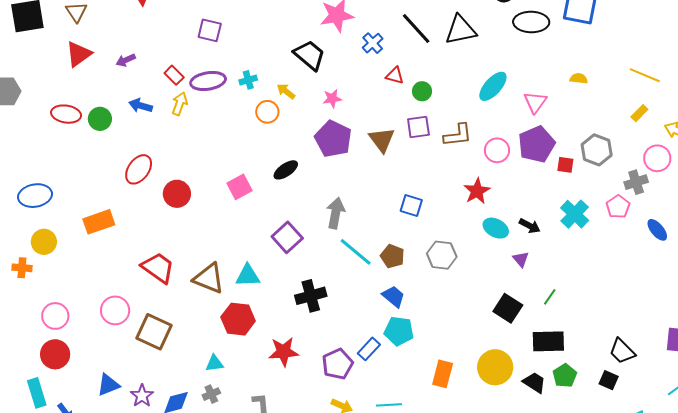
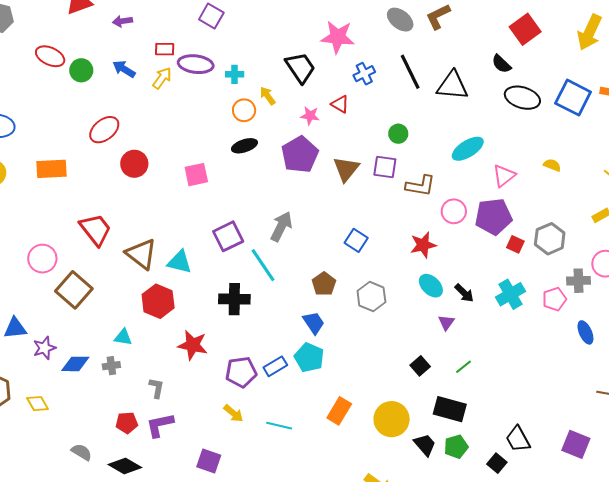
red rectangle: (174, 75) -> (165, 49), turned -60
red triangle: (395, 76) -> (340, 104), moved
black ellipse: (286, 170) -> (244, 146), moved
cyan line: (356, 252) -> (263, 265), moved
black square: (508, 308) -> (420, 366), size x0.7

